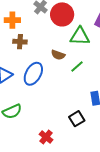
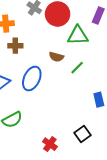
black square: (77, 119) -> (83, 134), moved

